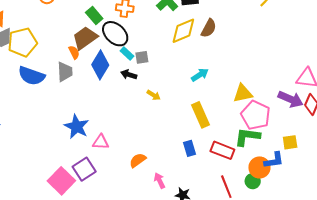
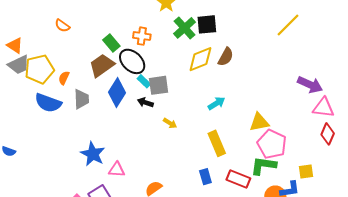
orange semicircle: (74, 52) -> (64, 78), moved, turned -128
gray square: (142, 57) -> (159, 85), size x1.5
purple arrow: (291, 99) -> (310, 85), moved

